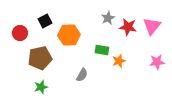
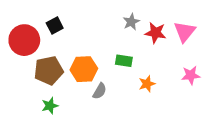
red circle: (20, 33) -> (24, 40), size x1.6
orange hexagon: (69, 35) -> (84, 69), moved
orange star: (119, 61) -> (147, 84), moved

